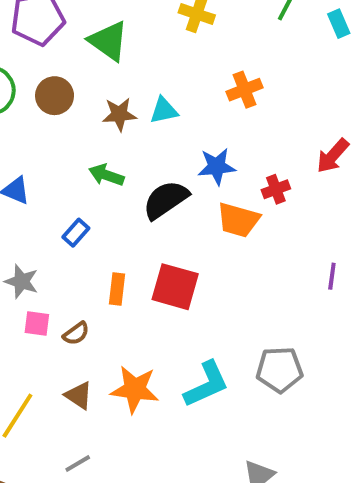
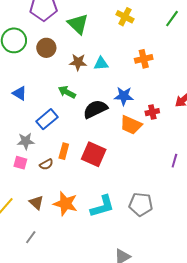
blue rectangle: (76, 233) -> (47, 119), size x1.5
gray star: (22, 281) -> (26, 141), moved, turned -30
brown semicircle: (76, 334) -> (46, 164), moved
gray line: (78, 464) -> (31, 237), turned -32

